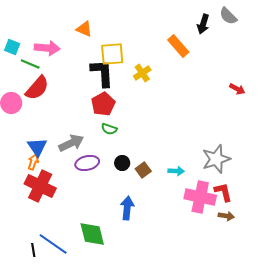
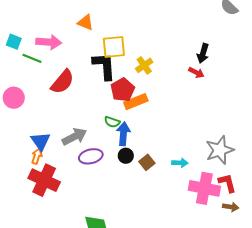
black arrow: (203, 24) -> (203, 53), moved
orange rectangle: (178, 46) -> (136, 102), moved, turned -70
red semicircle: (37, 88) -> (62, 82), moved
red arrow: (237, 89) -> (196, 72), moved
red pentagon: (103, 104) -> (123, 90), moved
blue arrow: (127, 208) -> (123, 134), moved

